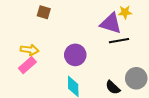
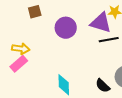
brown square: (44, 12) -> (35, 12), turned -32
purple circle: (75, 55) -> (66, 28), moved

